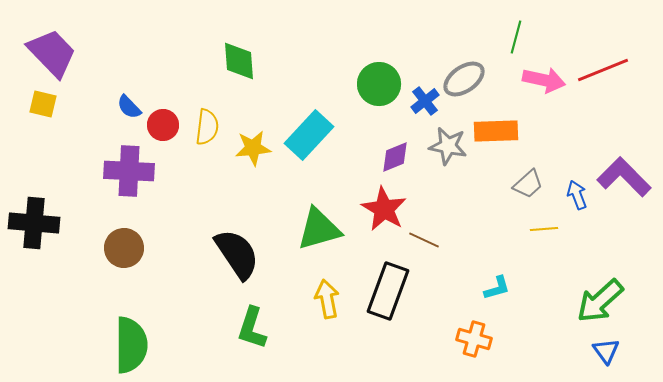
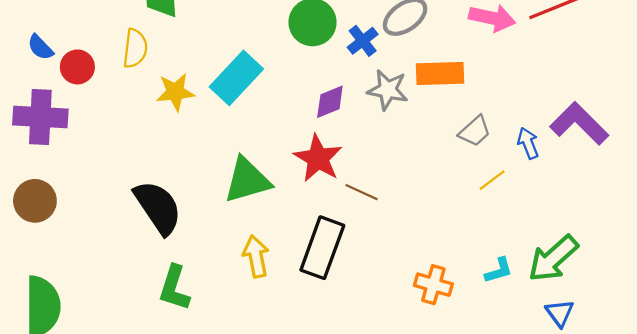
yellow semicircle: (207, 127) -> (135, 48), moved
yellow line: (544, 229) -> (492, 180), turned -32
cyan L-shape: (497, 288) -> (499, 271), moved
orange cross: (474, 339) -> (433, 285), moved

